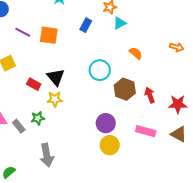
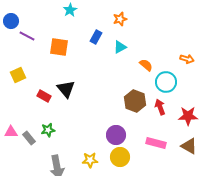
cyan triangle: (120, 23) -> (120, 47), moved
purple line: (23, 32) -> (27, 36), moved
cyan circle: (100, 70) -> (166, 82), moved
yellow star: (55, 99) -> (90, 160), moved

